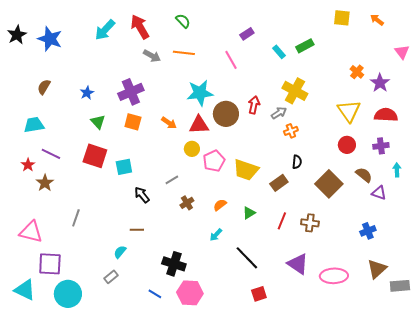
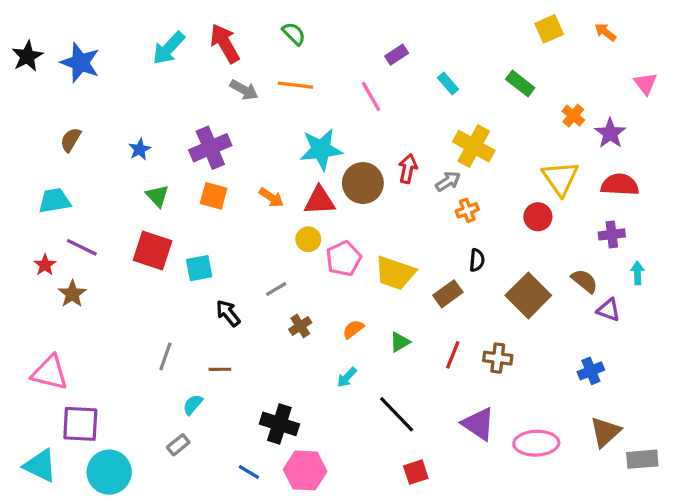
yellow square: (342, 18) -> (549, 29), turned -30
green rectangle: (305, 46) -> (520, 83), moved, turned 66
red circle: (347, 145) -> (538, 217), moved
gray line: (76, 218) -> (165, 356), moved

